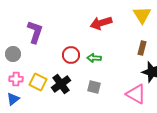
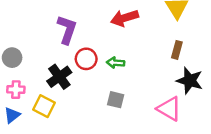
purple L-shape: (35, 32) -> (67, 29), moved
yellow square: (38, 82) -> (44, 106), moved
black cross: (61, 84) -> (59, 77), moved

